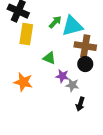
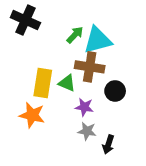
yellow rectangle: (26, 34) -> (43, 83), moved
brown cross: (85, 46) -> (90, 67), moved
gray star: (72, 85) -> (87, 131), moved

